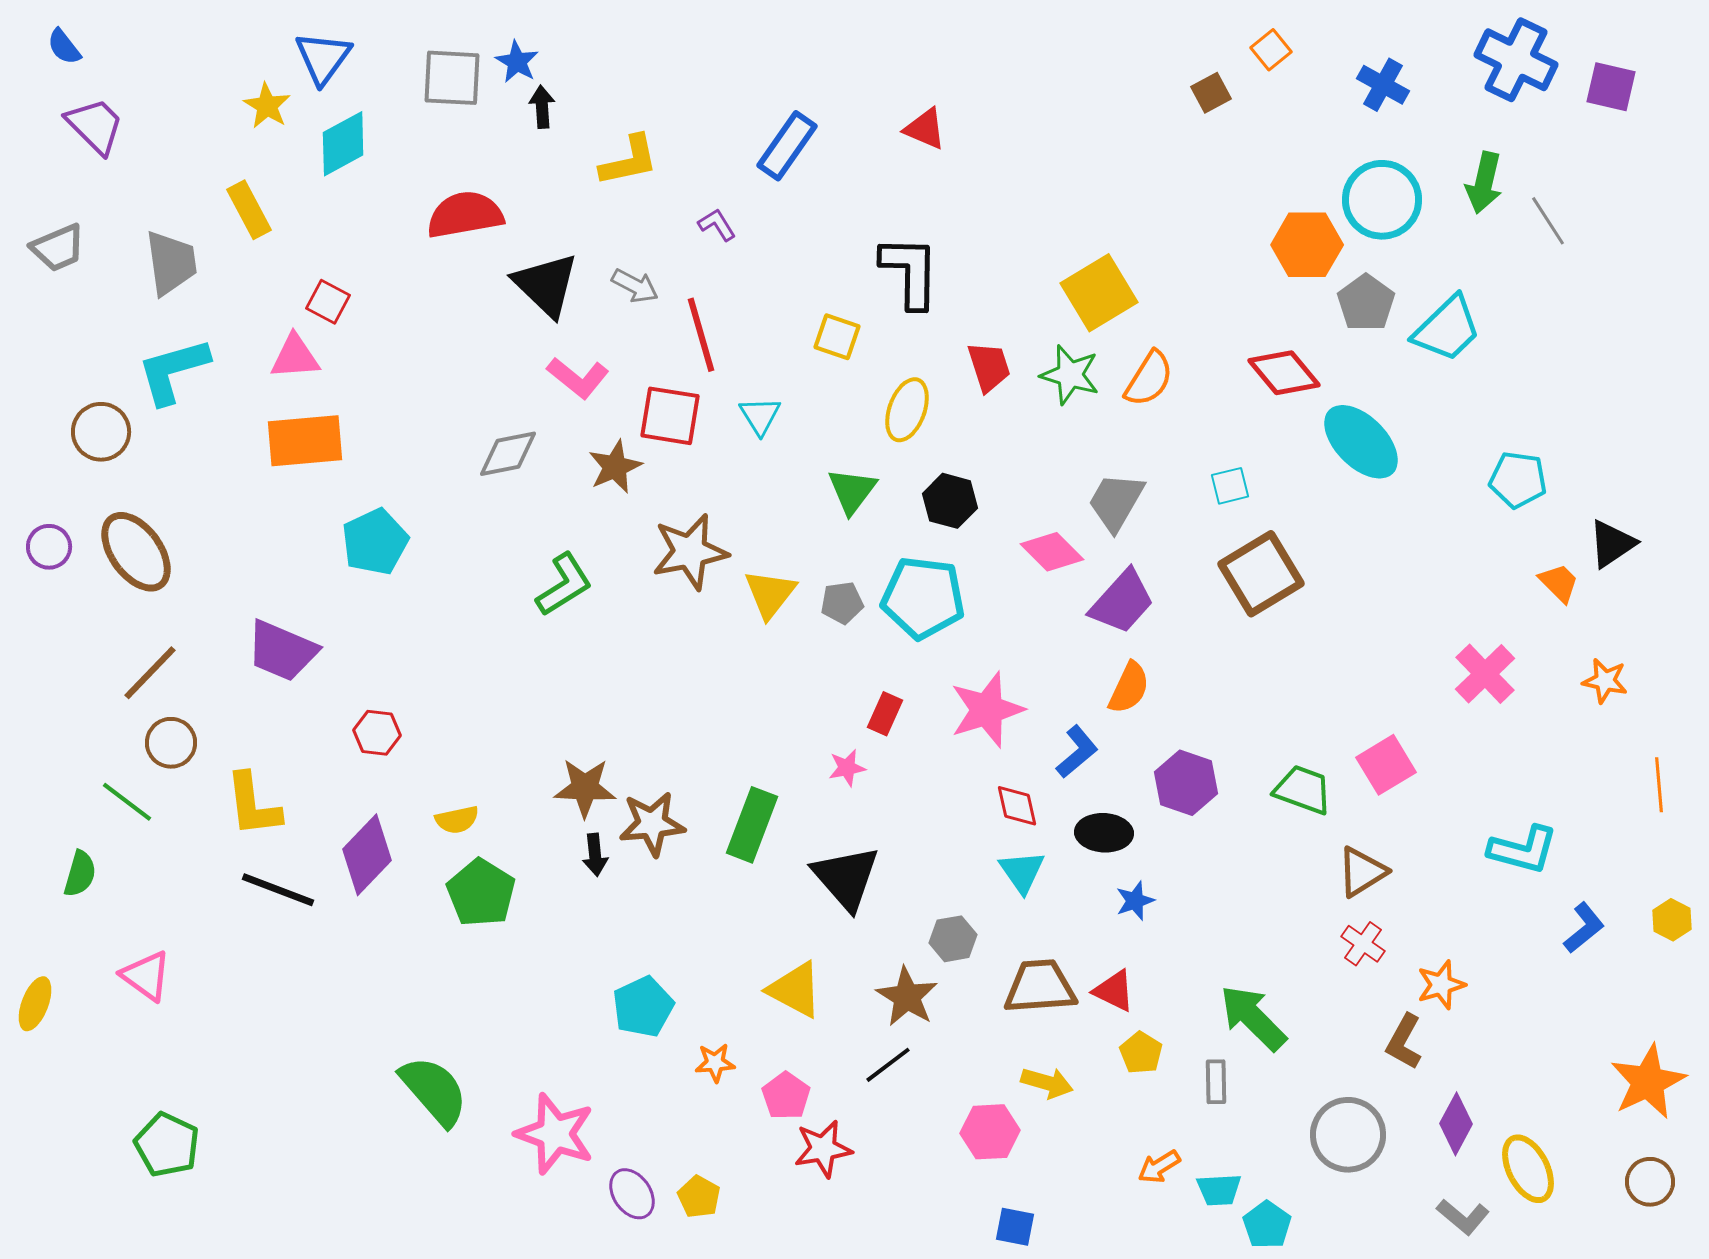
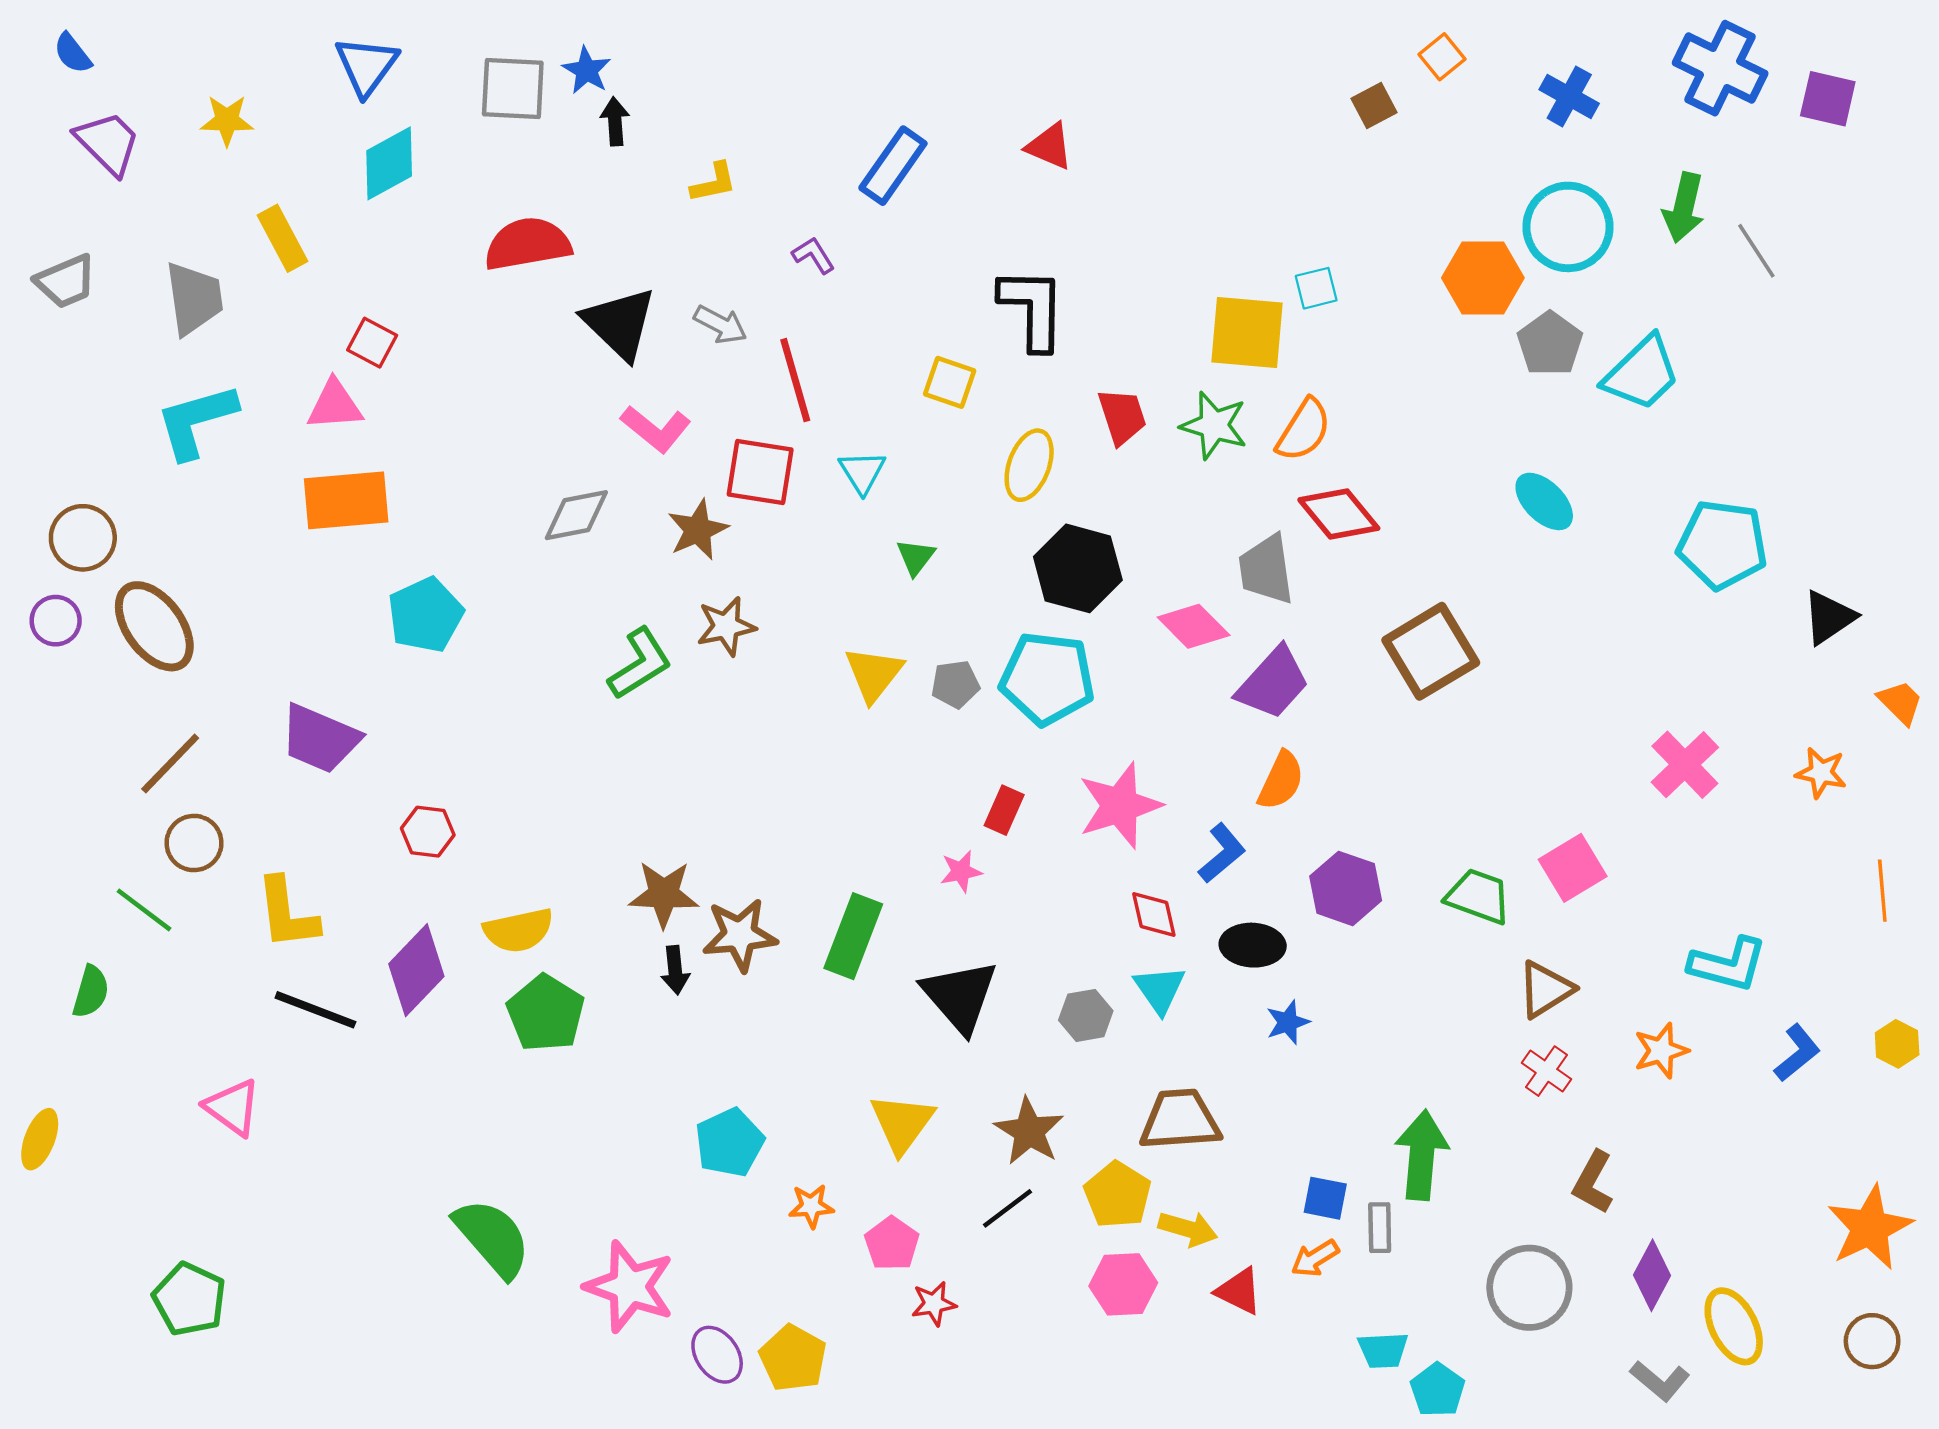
yellow star: (267, 106) -> (227, 120), moved, turned -30
yellow L-shape: (629, 161) -> (714, 183), size x0.7
yellow square: (1099, 293) -> (1247, 332), turned 36
red diamond: (1284, 373) -> (1339, 514), moved
brown circle: (101, 432) -> (83, 538), moved
cyan ellipse: (1361, 442) -> (1544, 501), size x0.7
cyan pentagon: (1518, 480) -> (1722, 545), size x1.4
cyan square: (1230, 486) -> (1316, 288), moved
green triangle: (852, 491) -> (916, 557), moved, size x0.7
black hexagon: (950, 501) -> (1078, 568), size x1.4
gray trapezoid: (1116, 502) -> (1266, 570), turned -38
brown star: (690, 552) -> (726, 626), moved, size x0.7
orange trapezoid: (1559, 583) -> (1900, 702), moved
yellow semicircle: (457, 820) -> (518, 930), size x1.4
gray hexagon: (953, 939) -> (1086, 1015), moved
pink triangle: (146, 976) -> (233, 1107), moved
orange star: (1441, 985) -> (1661, 1051), moved
yellow triangle: (795, 990) -> (902, 1123), turned 38
red triangle: (1114, 991) -> (1239, 1291), moved
green arrow: (1253, 1018) -> (1422, 1155), turned 50
yellow pentagon: (1141, 1053) -> (1118, 1195), moved, size x1.4
red star: (823, 1149) -> (934, 1304), size x0.7
orange arrow: (1159, 1167) -> (1315, 1258), moved
yellow pentagon: (699, 1197) -> (793, 1358), size x1.4
blue square: (1015, 1227) -> (1325, 1198), moved

